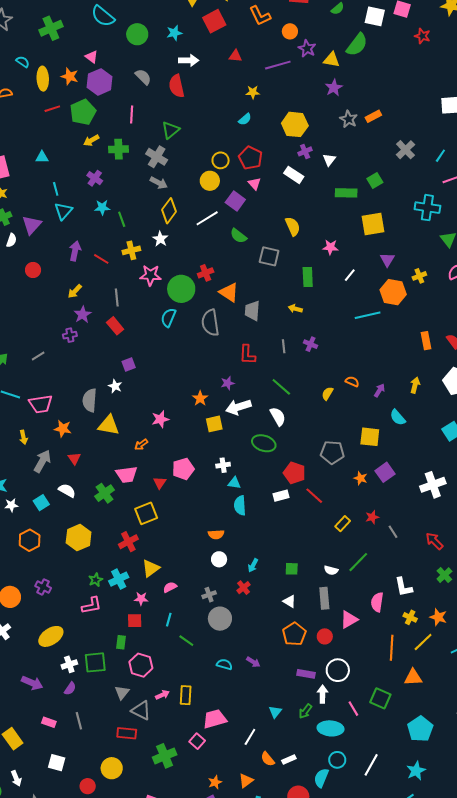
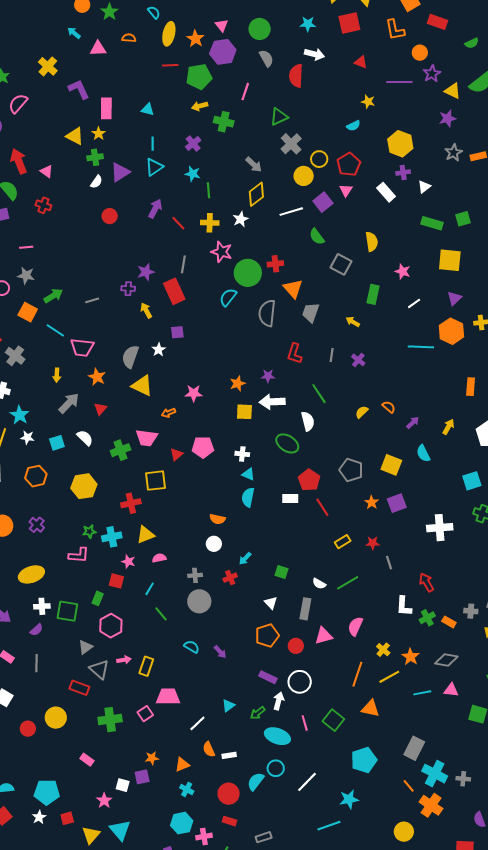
green circle: (137, 34) -> (260, 29), moved
gray cross: (157, 157) -> (291, 144), moved
yellow arrow: (75, 291) -> (146, 310), moved, turned 91
red rectangle: (115, 326) -> (174, 291), size x1.4
white L-shape: (404, 587) -> (404, 606), moved

